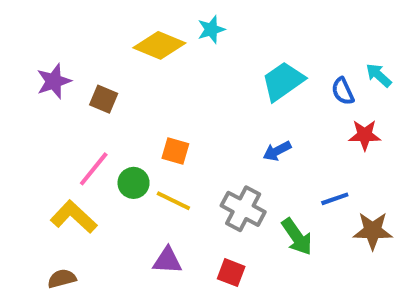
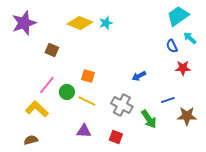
cyan star: (211, 29) -> (106, 23), moved
purple star: (54, 81) -> (24, 23), moved, size x1.4
cyan trapezoid: (283, 81) -> (178, 16), moved

